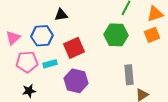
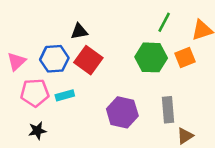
orange square: (152, 35) -> (185, 57), moved
red square: (74, 48) -> (88, 60), moved, turned -30
purple hexagon: (76, 81) -> (122, 112), moved

